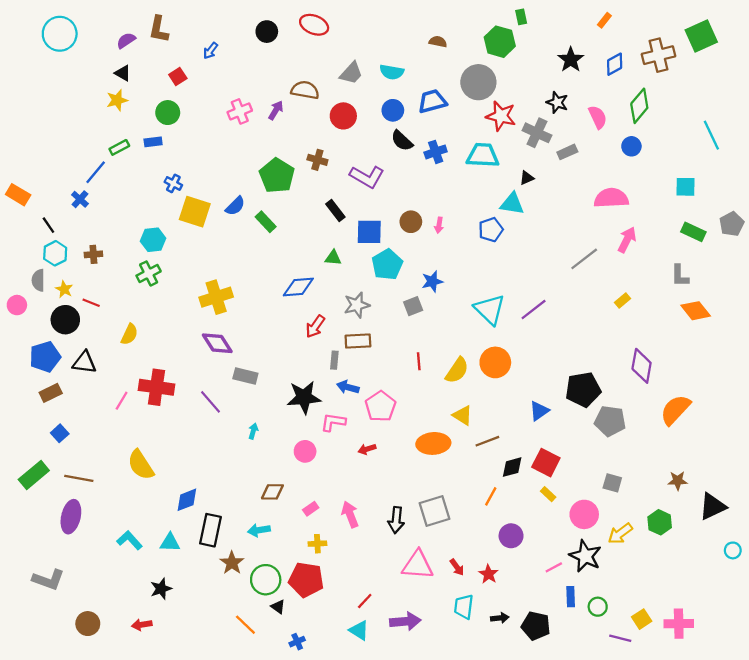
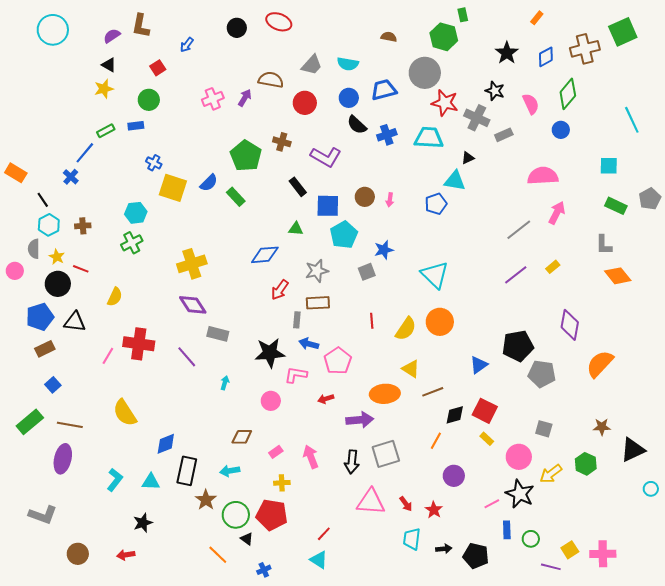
purple line: (534, 310) -> (516, 275), moved
cyan L-shape: (129, 540) -> (115, 480), turned 80
purple arrow: (405, 621) -> (360, 420), moved

